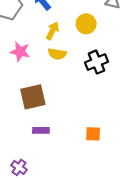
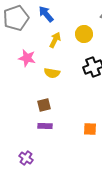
yellow semicircle: (57, 54) -> (52, 73), moved
brown square: (33, 97) -> (44, 105), moved, size x0.6

